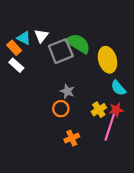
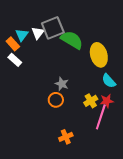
cyan triangle: (24, 38) -> (22, 35), turned 40
gray square: (61, 51) -> (53, 28), moved
orange cross: (72, 138) -> (66, 137), moved

